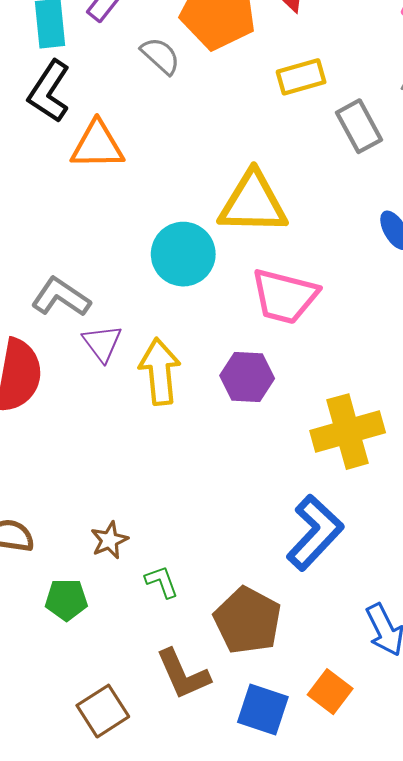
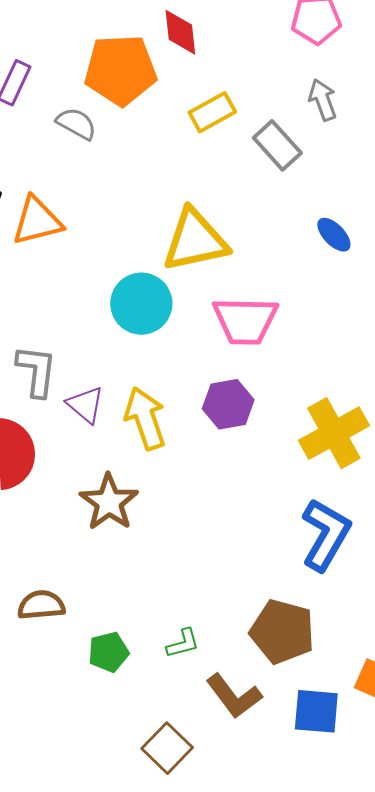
gray L-shape: (61, 297) -> (37, 371), turned 76
brown star: (109, 540) -> (109, 502), moved, size x1.6
green L-shape: (162, 582) -> (183, 643), moved, turned 108

